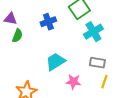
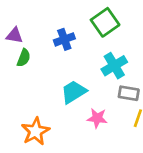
cyan cross: (93, 32) -> (114, 66), moved

